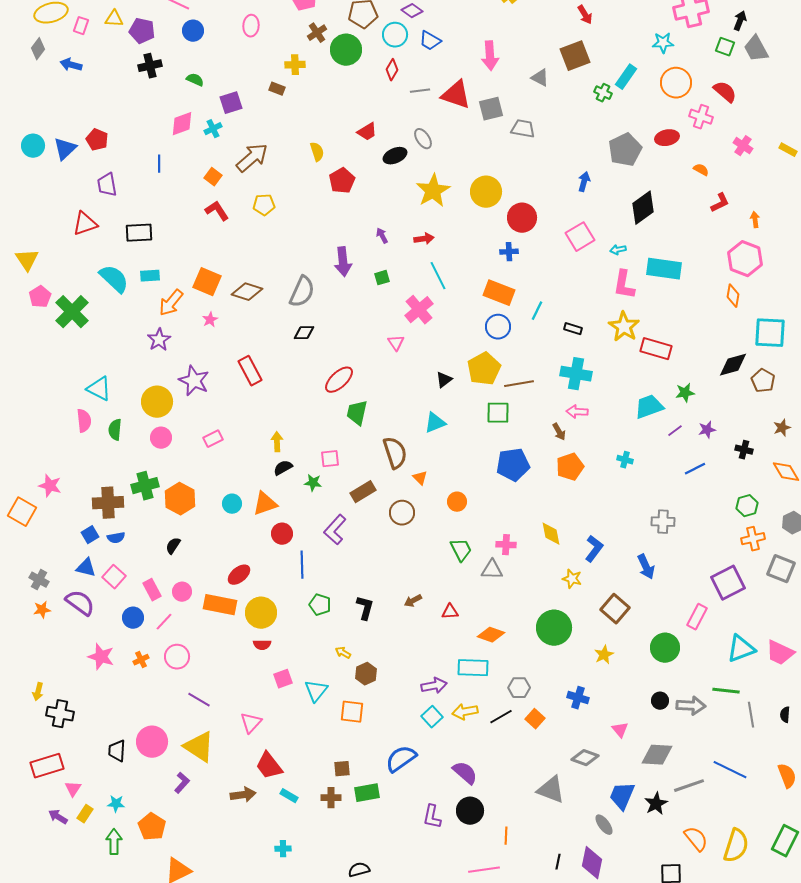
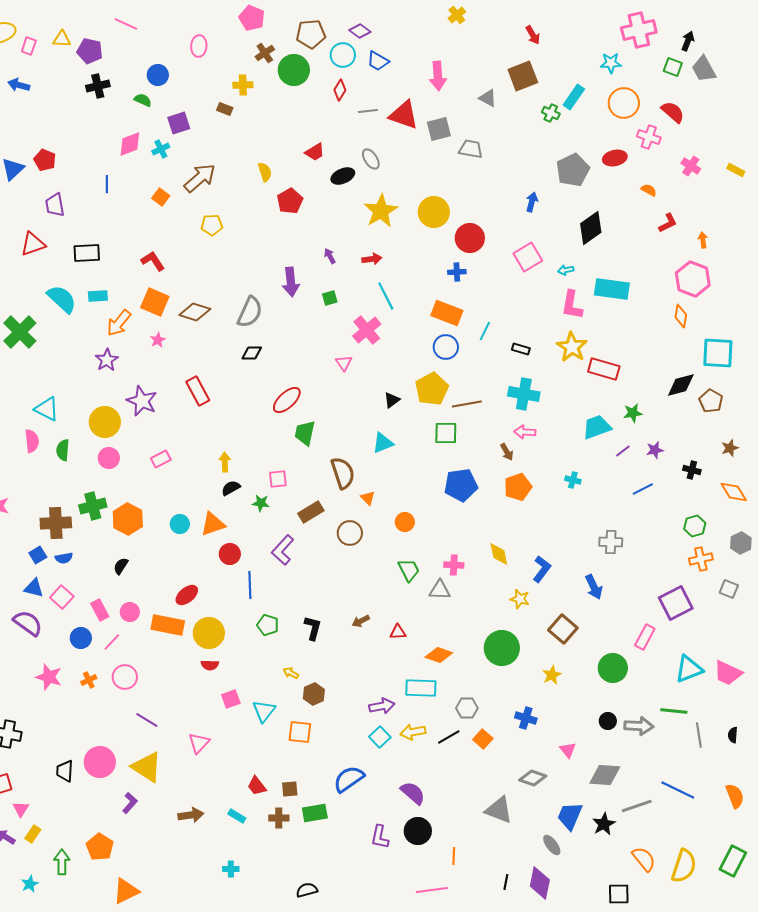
blue circle: (193, 31) -> (158, 75), moved
red L-shape: (217, 211) -> (153, 261), moved
gray square: (781, 569) -> (729, 589), size x0.7
red trapezoid: (269, 766) -> (257, 786), moved, size x0.7
cyan star: (116, 804) -> (30, 884), moved, turned -30

